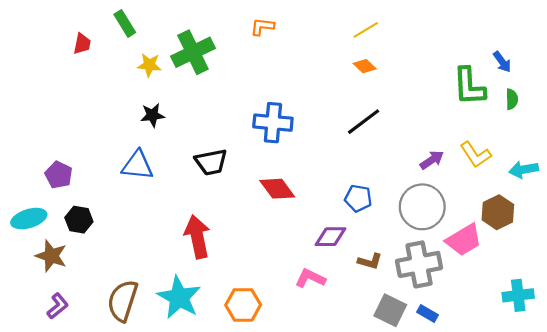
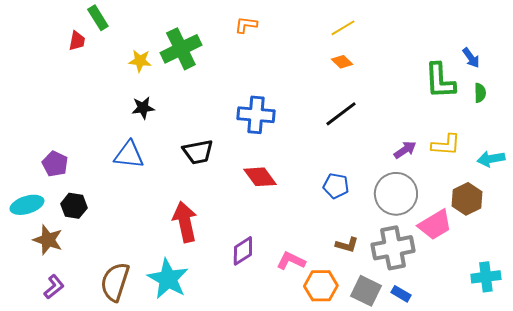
green rectangle: (125, 23) -> (98, 18), moved
yellow L-shape: (476, 155) -> (446, 145), turned -52
purple diamond: (331, 237) -> (243, 251), moved, turned -32
orange hexagon: (243, 305) -> (321, 286), moved

